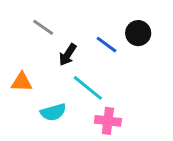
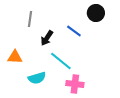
gray line: (43, 27) -> (30, 19), turned 63
black circle: (138, 33) -> (96, 13), moved

